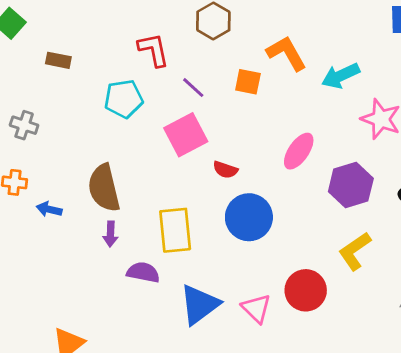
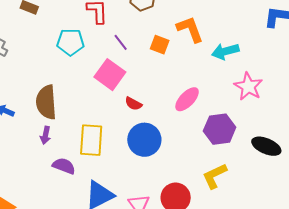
pink square: (186, 135) -> (110, 75), turned -36

